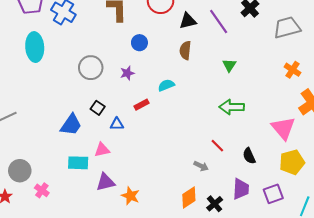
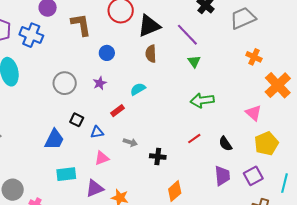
black triangle: (188, 21) -> (149, 26), size x1.4
purple line: (219, 21) -> (187, 35), moved
pink triangle: (283, 128) -> (254, 113), size x0.7
red line: (217, 146) -> (194, 139), turned -72
pink triangle: (102, 150) -> (102, 158), moved
gray arrow: (201, 166) -> (130, 142), moved
black cross: (215, 204) -> (158, 157), moved, turned -35

